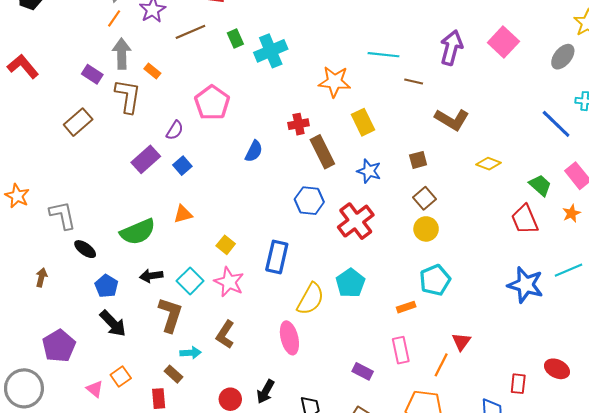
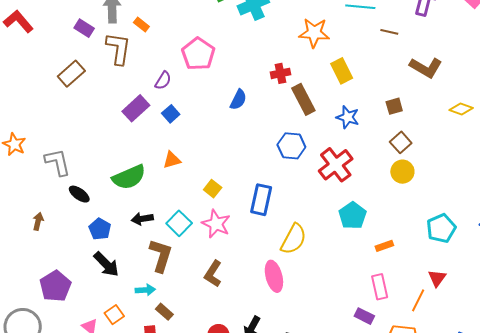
cyan pentagon: (435, 280) -> (441, 228), moved
cyan pentagon: (350, 283) -> (353, 216), moved
cyan arrow: (191, 353) -> (145, 290), moved
purple rectangle: (363, 371) -> (364, 316), moved

